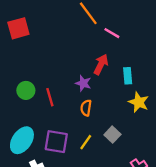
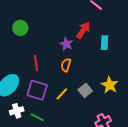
green circle: (26, 90) -> (20, 28), moved
red line: (50, 97) -> (36, 63), moved
yellow star: (139, 102) -> (110, 85), moved

